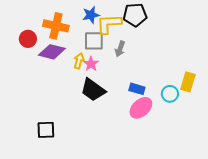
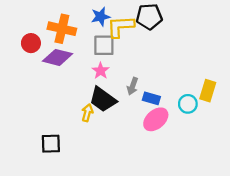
gray arrow: (120, 49) -> (133, 86), moved
yellow arrow: (79, 61) -> (87, 113), moved

